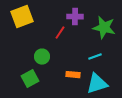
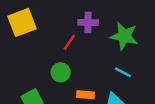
green circle: (42, 57) -> (61, 72), moved
cyan line: (95, 57) -> (123, 72), moved, turned 48

